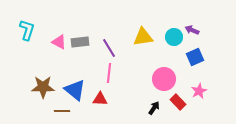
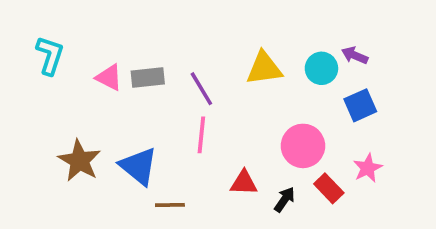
brown star: (43, 87) -> (79, 161), turned 30
red triangle: (100, 99) -> (244, 183), moved
brown line: (62, 111) -> (170, 205), moved

